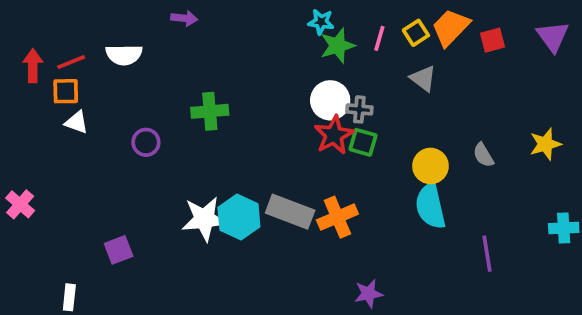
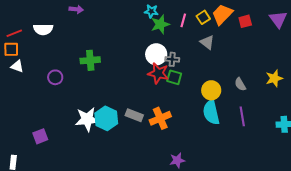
red star: (334, 135) -> (158, 73), turned -30
gray rectangle: (290, 212) -> (134, 115), size x0.7
purple line: (487, 254) -> (242, 116), moved

